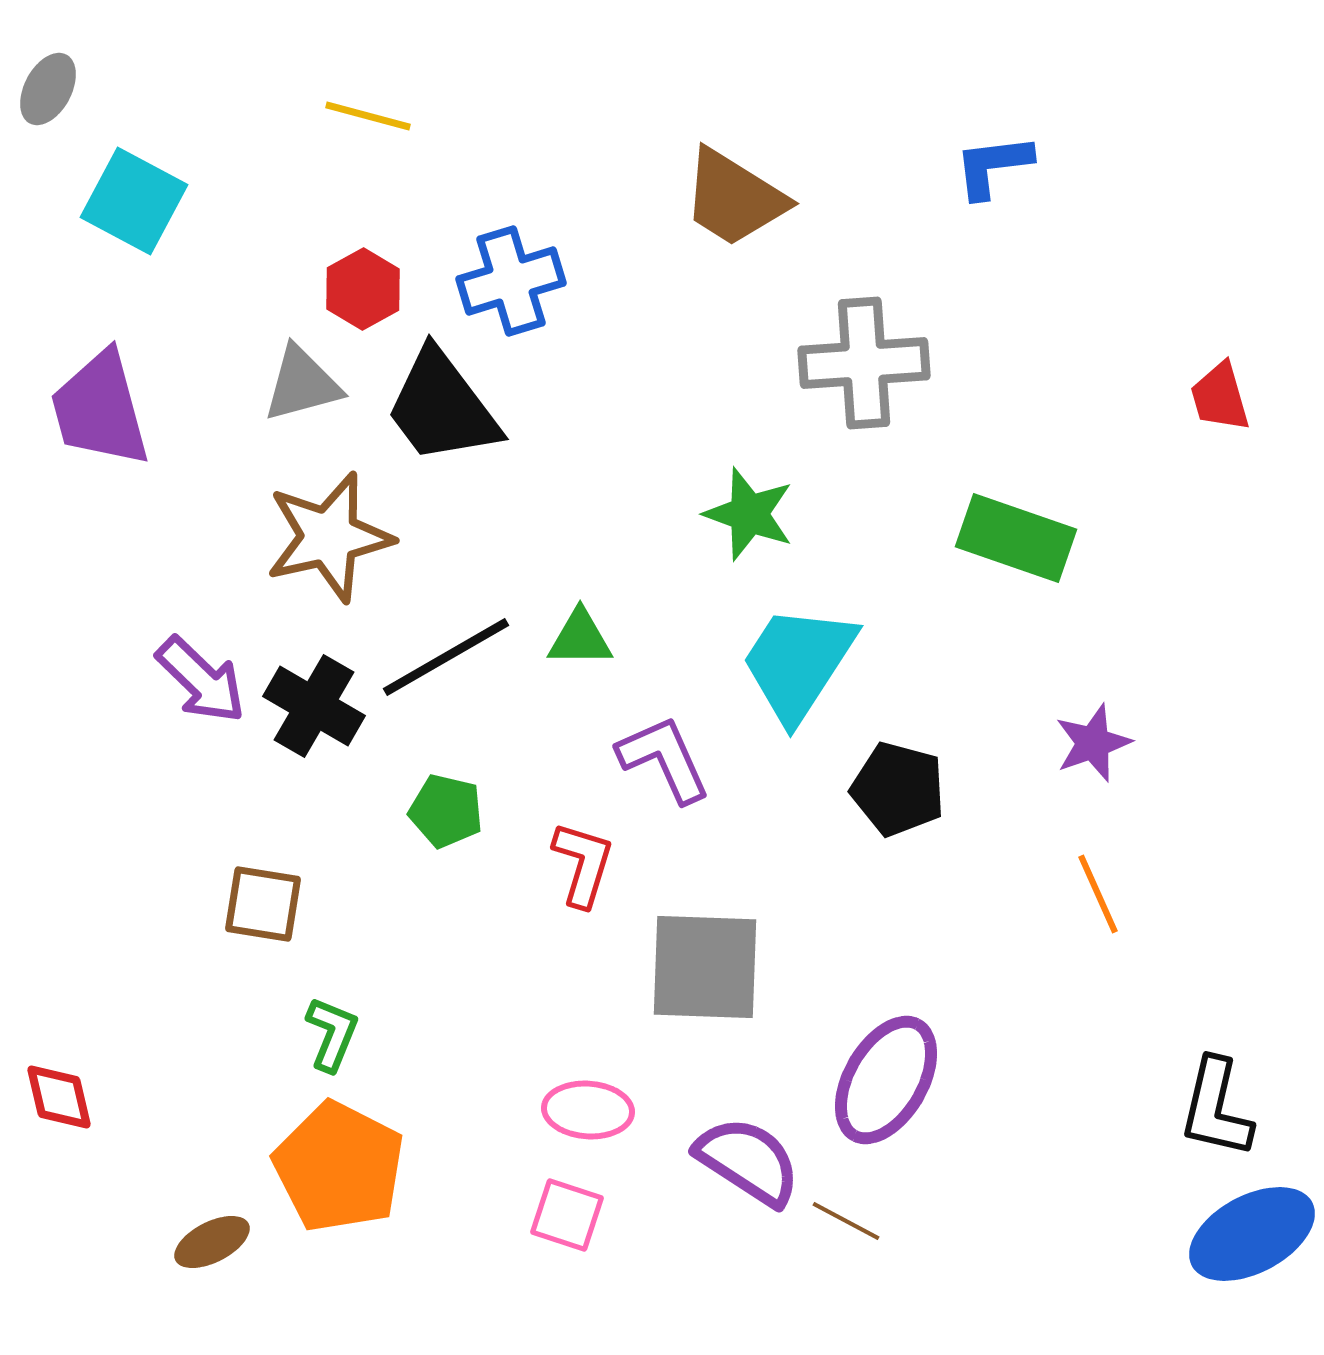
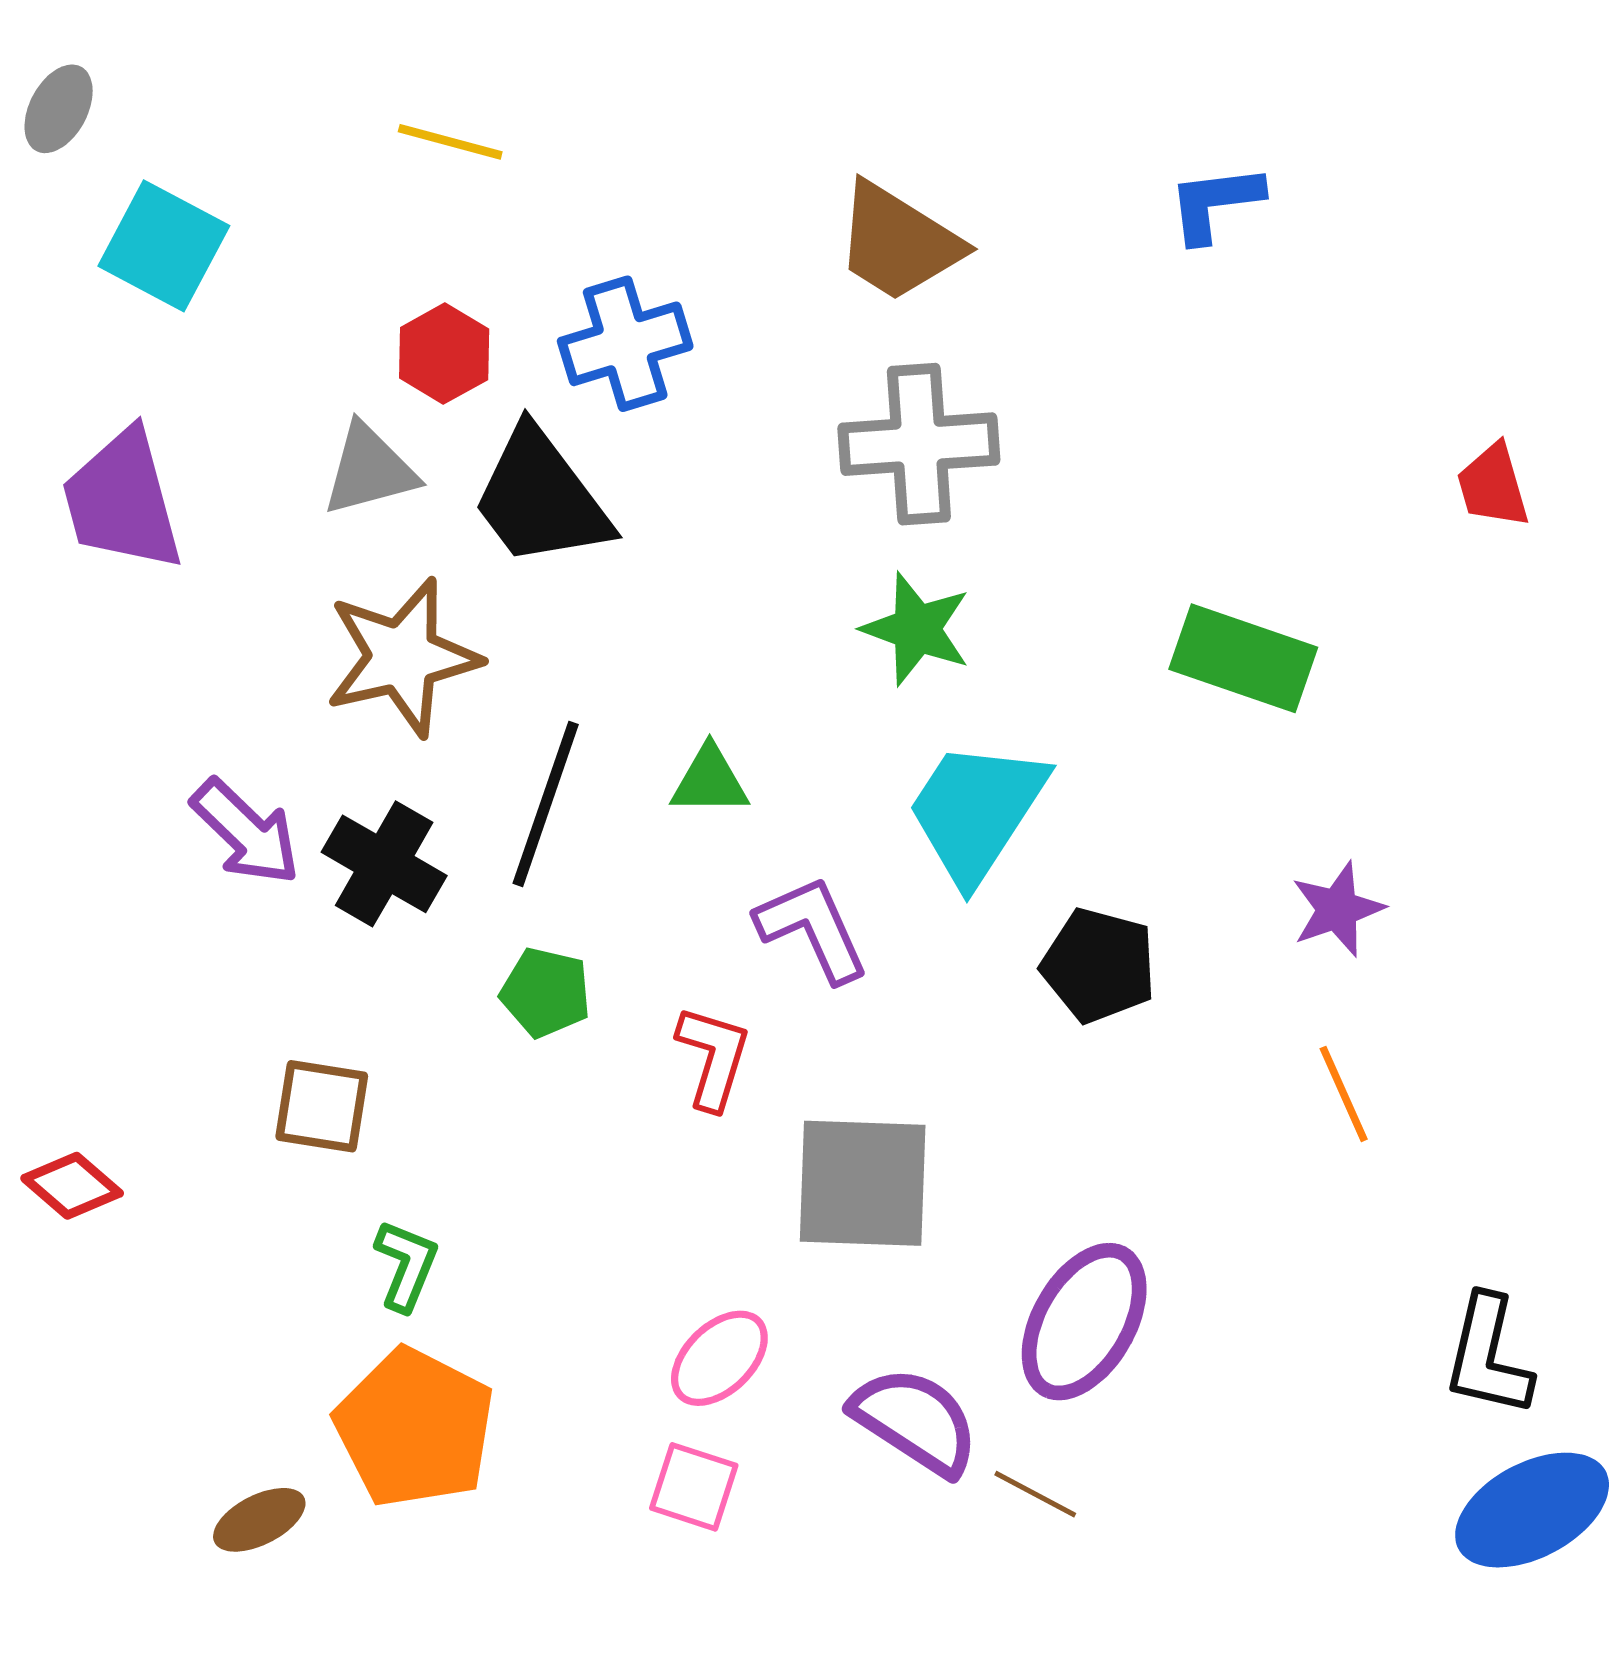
gray cross: (864, 363) -> (919, 444), moved
black line: (446, 657) -> (546, 804), turned -41
red diamond: (59, 1097) -> (72, 1186), moved, turned -36
pink ellipse: (588, 1110) -> (719, 1358), turned -48

